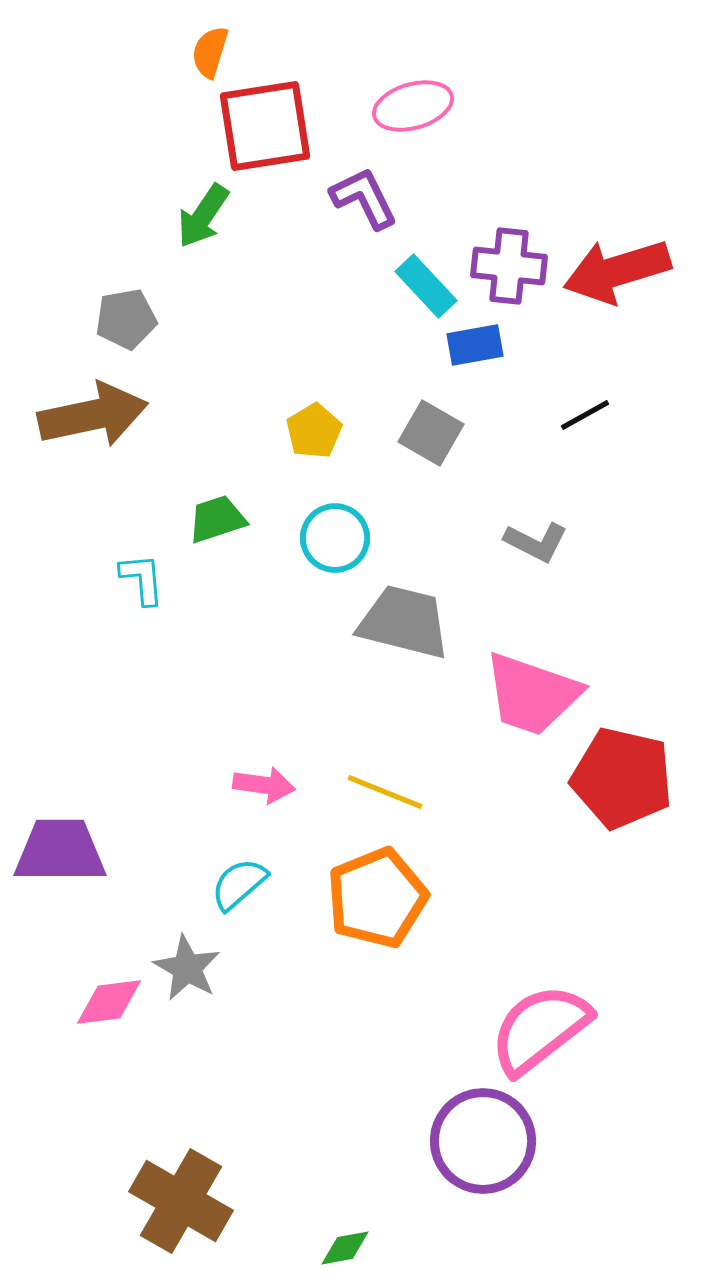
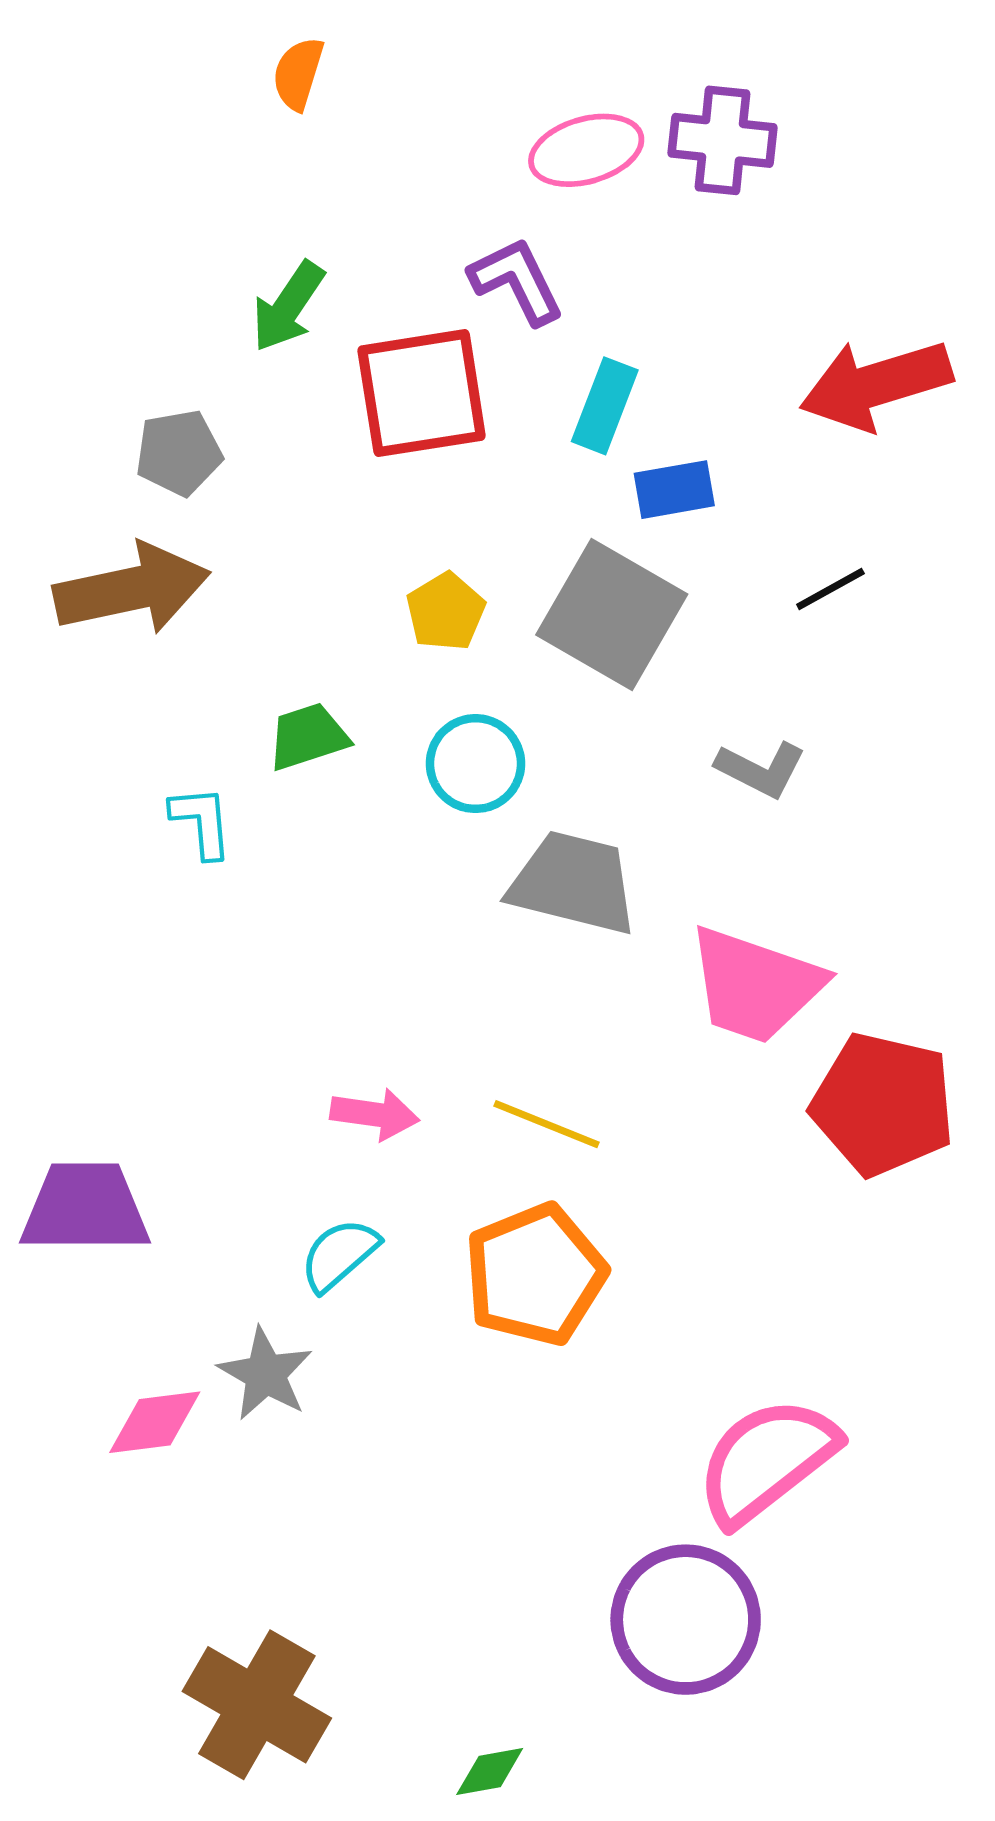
red square: (265, 126) -> (422, 393), moved
purple cross: (509, 266) -> (723, 140), moved
cyan rectangle: (426, 286) -> (605, 406), turned 64
gray square: (431, 433) -> (612, 615), size x1.6

